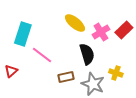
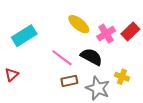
cyan rectangle: (23, 34) -> (24, 36), turned 40
black semicircle: (87, 54) -> (91, 57), turned -45
pink line: (42, 55) -> (62, 58), moved

